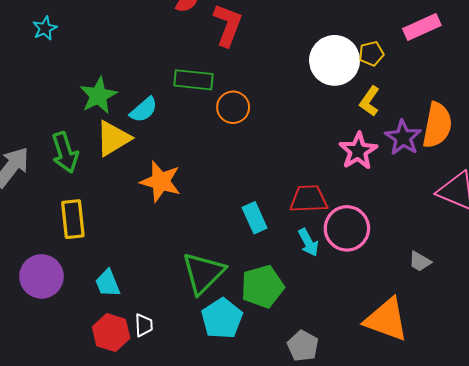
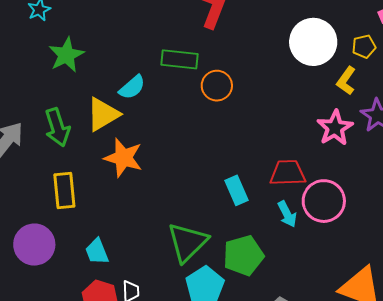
yellow pentagon: (371, 54) -> (364, 46), moved
green star: (98, 95) -> (66, 55), moved
orange star: (161, 182) -> (123, 158), moved

